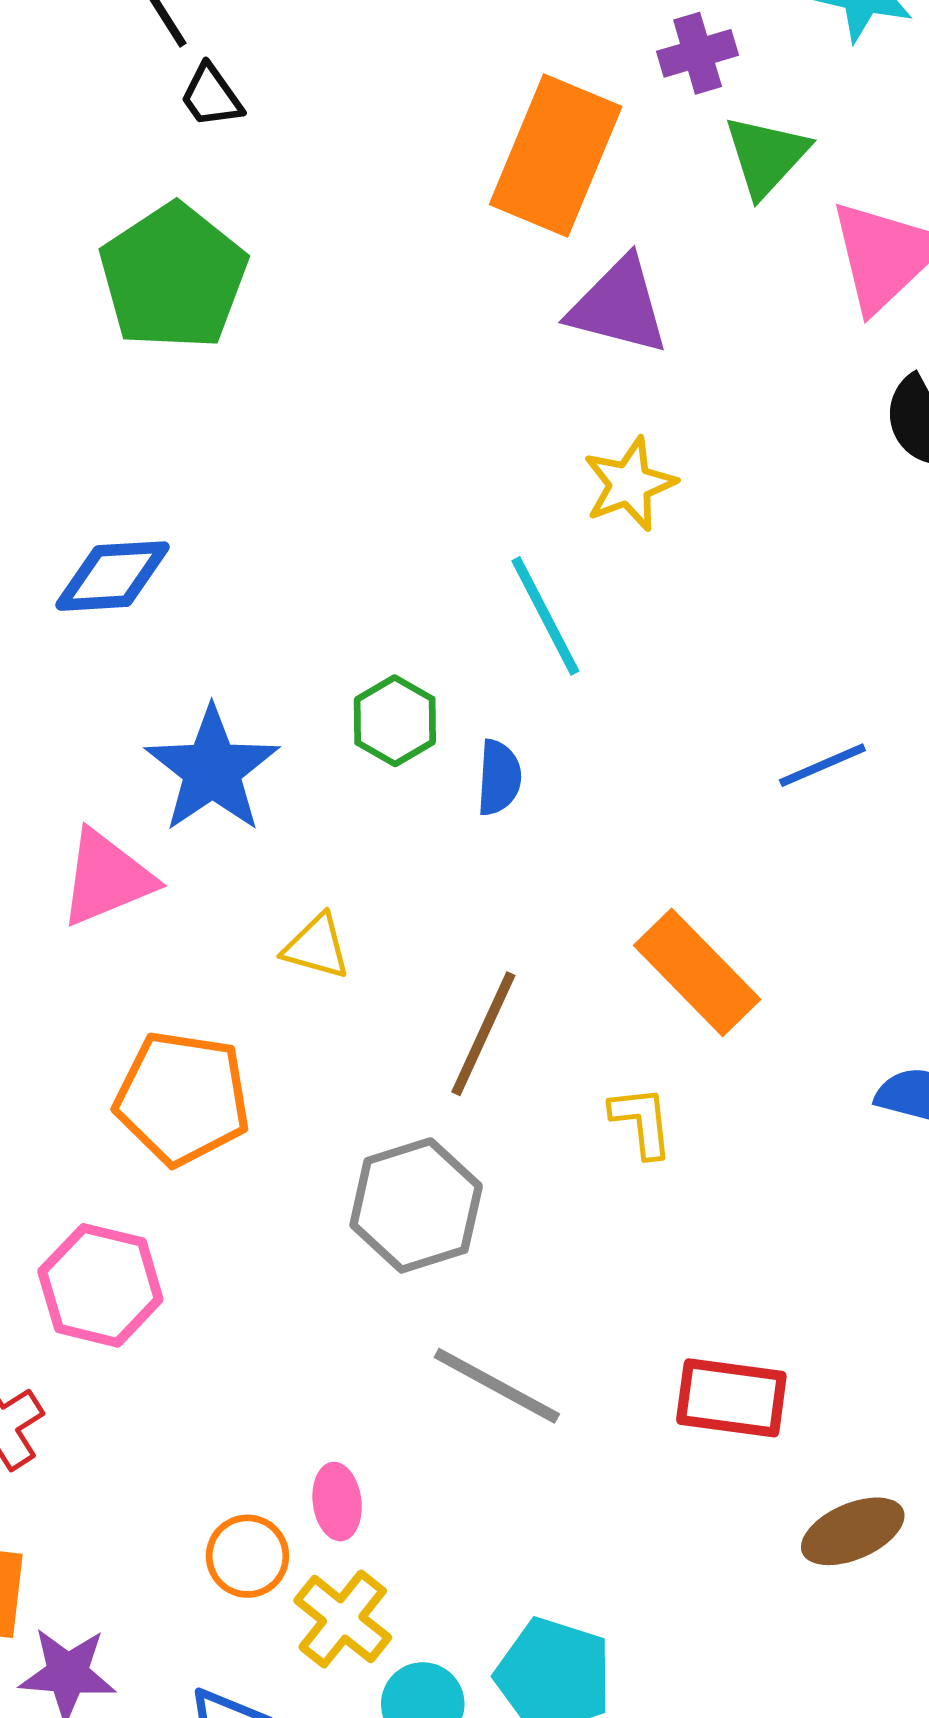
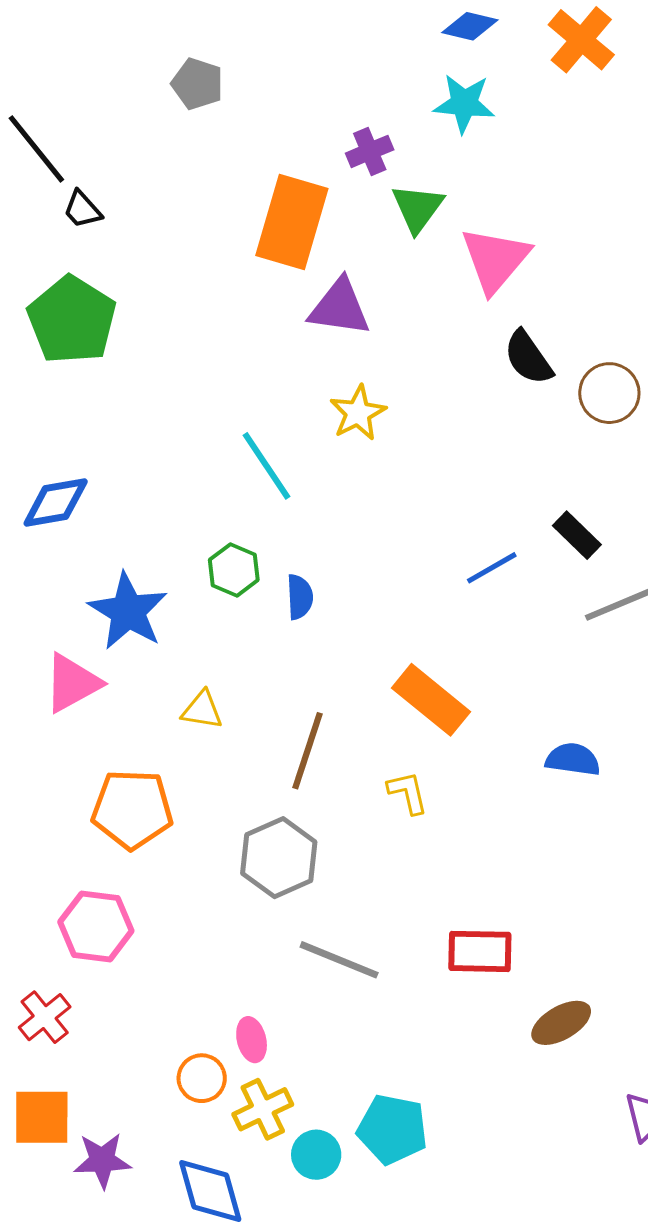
cyan line: (545, 616) -> (267, 466), moved
yellow cross: (343, 1619) -> (263, 1109), turned 32

